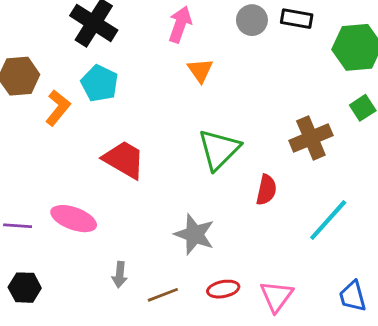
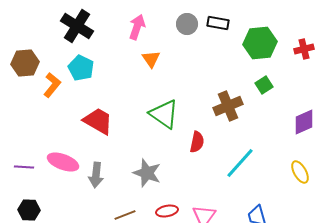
green triangle: (219, 150) -> (164, 114), turned -40
gray arrow: (120, 275) -> (96, 175), moved, size x1.4

